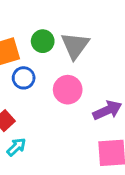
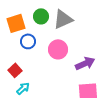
gray triangle: (75, 46) -> (63, 19), turned 30

